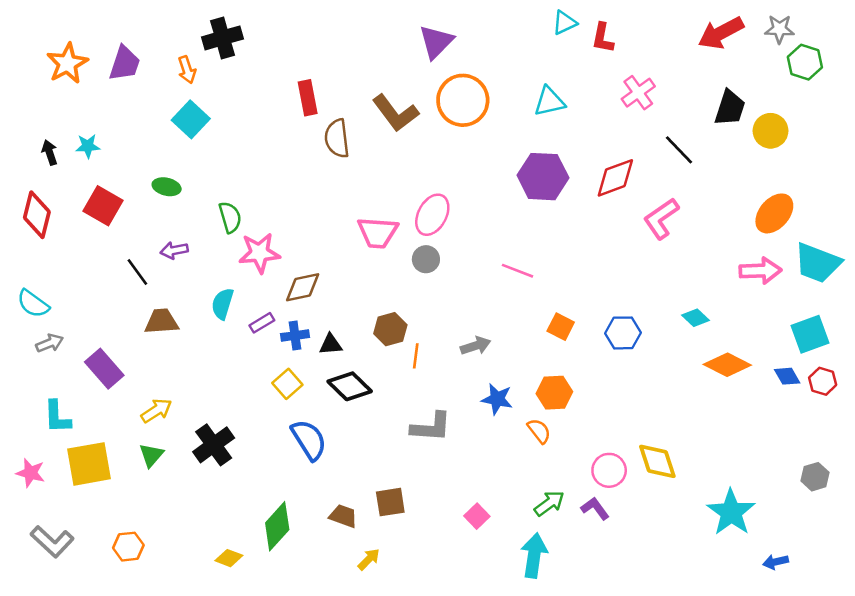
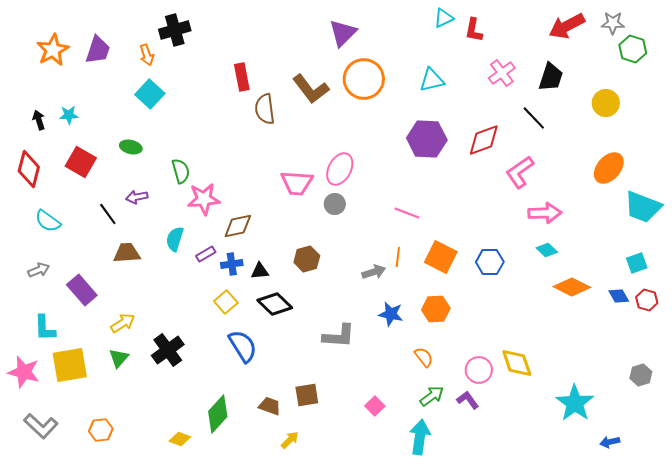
black trapezoid: (730, 108) -> (551, 77), moved
pink arrow: (760, 271) -> (545, 213), moved
cyan semicircle: (33, 304) -> (48, 221), moved
orange square: (561, 327) -> (441, 257), size x1.5
cyan square: (810, 334) -> (637, 263), size x0.7
orange line: (416, 356) -> (398, 257), moved
orange semicircle: (539, 431) -> (424, 357), moved
pink star: (31, 473) -> (24, 372), size x1.4

